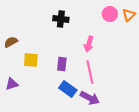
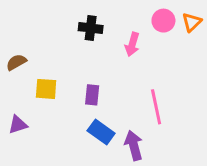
pink arrow: (89, 44) -> (132, 44), moved
pink line: (90, 72) -> (156, 107), moved
purple arrow: (90, 98) -> (134, 145), turned -132

